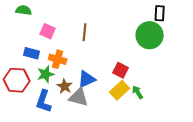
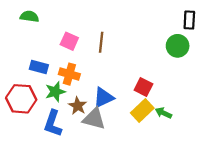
pink square: (48, 31) -> (69, 41), moved
green circle: (150, 35) -> (178, 46), size x0.7
green arrow: (138, 92) -> (163, 113), turned -32

